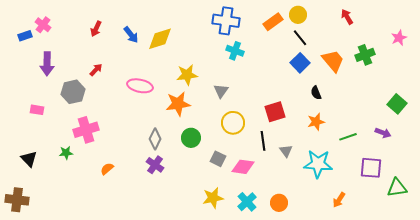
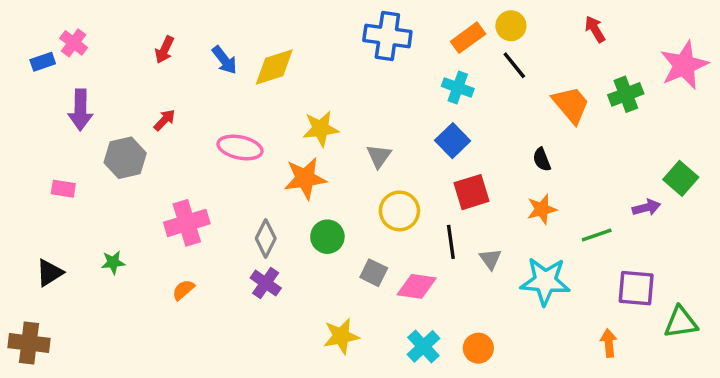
pink star: (399, 38) -> (684, 65), size x1.8
cyan cross: (235, 51) -> (458, 87), moved
blue square: (300, 63) -> (453, 141), moved
pink cross: (86, 130) -> (187, 223), moved
purple arrow: (383, 133) -> (646, 208), moved, turned -35
black triangle: (29, 159) -> (50, 273), turned 42
yellow star: (213, 198) -> (341, 336), moved
orange arrow: (339, 200) -> (609, 343), moved, turned 140

